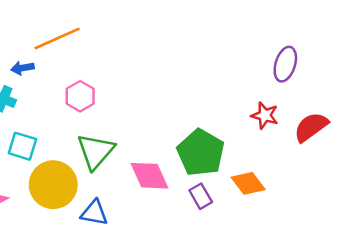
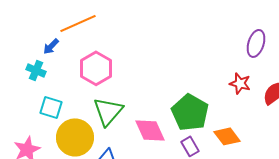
blue arrow: (22, 68) -> (51, 46), turned -36
pink hexagon: (80, 96) -> (96, 68), size x1.4

